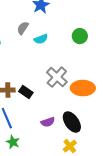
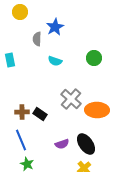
gray semicircle: (23, 28) -> (37, 39), moved, turned -32
cyan semicircle: (41, 39) -> (55, 61), turned 40

